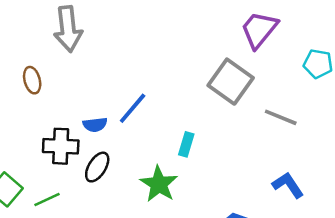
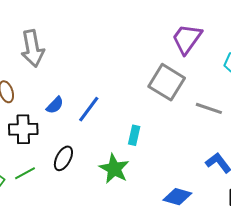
blue semicircle: (95, 125) -> (55, 105), moved, turned -36
black cross: (61, 146) -> (23, 129), moved
green line: (47, 200) -> (25, 173), moved

